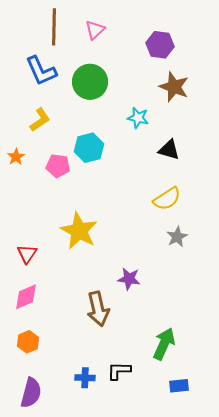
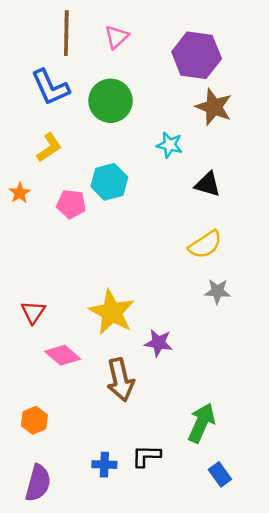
purple hexagon: (160, 45) -> (197, 55), size x1.4
yellow star: (79, 231) -> (112, 312), moved
gray star: (177, 237) -> (217, 291), turned 30
pink diamond: (26, 297) -> (63, 355), moved, turned 64
blue rectangle: (179, 386) -> (220, 474), turned 60

